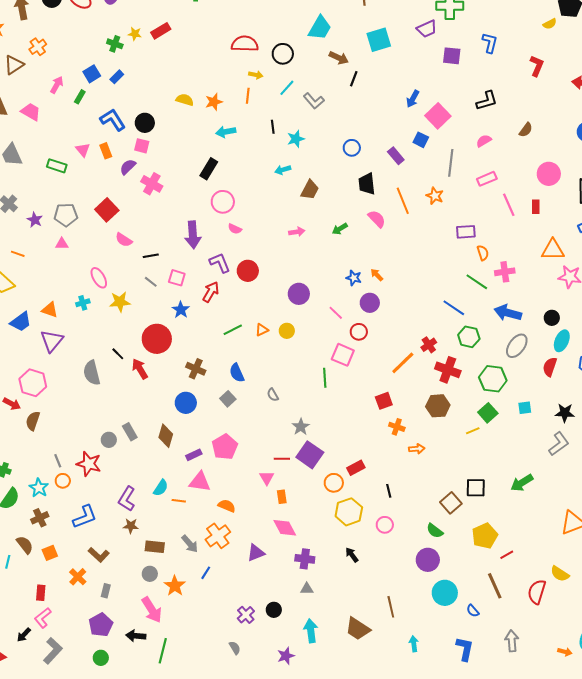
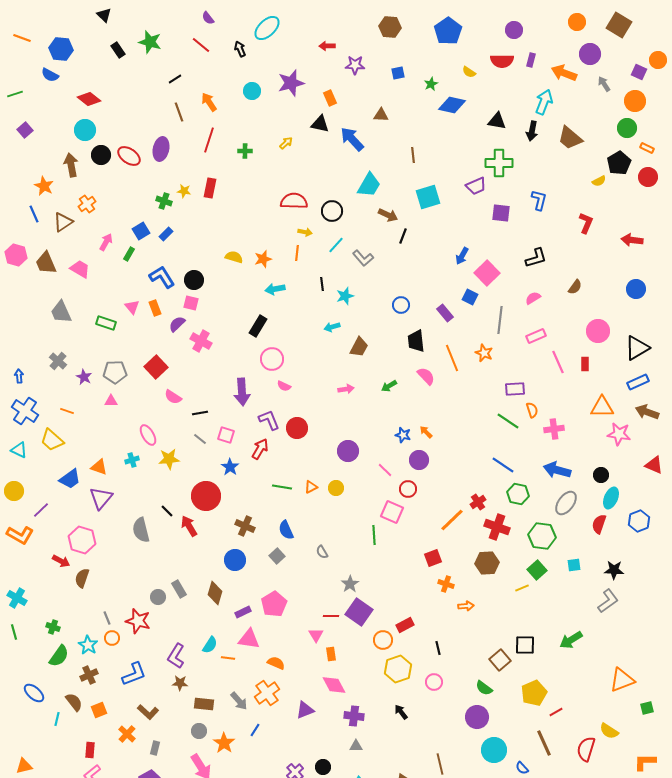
red rectangle: (161, 31) -> (210, 188), turned -48
green line: (477, 282) -> (508, 421), moved
green line: (233, 330) -> (282, 487), turned 36

